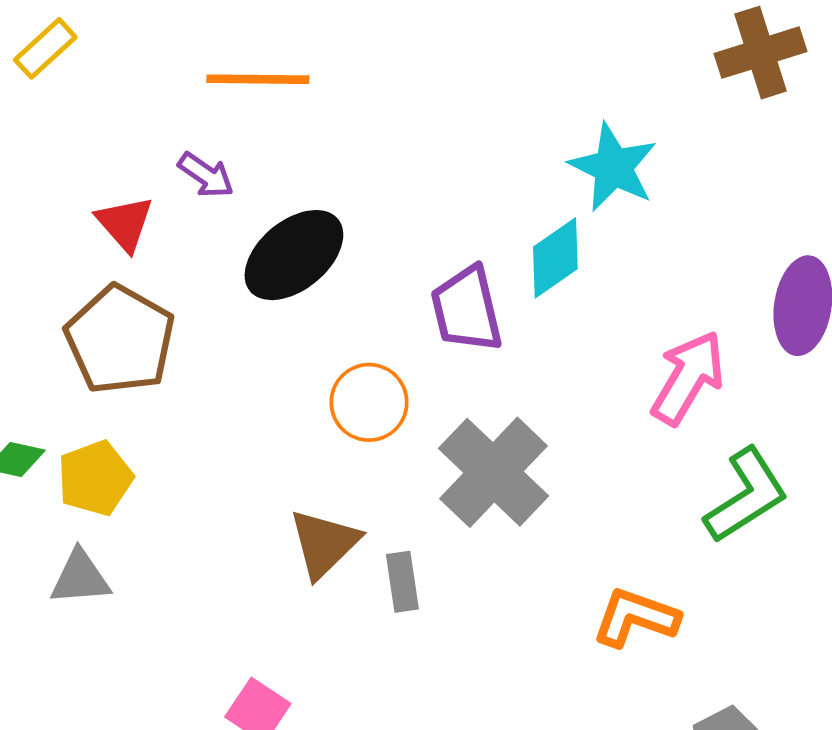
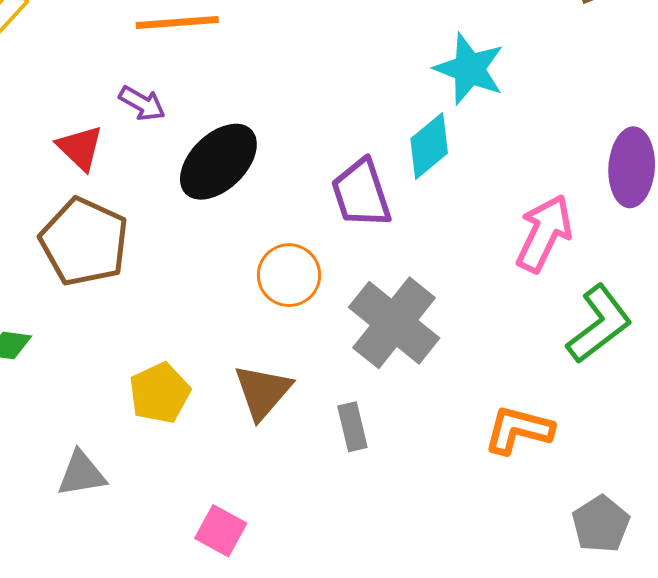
yellow pentagon: (95, 478) -> (160, 393), moved
gray triangle: (80, 578) -> (81, 474), moved
gray rectangle: (402, 582) -> (352, 427), moved

